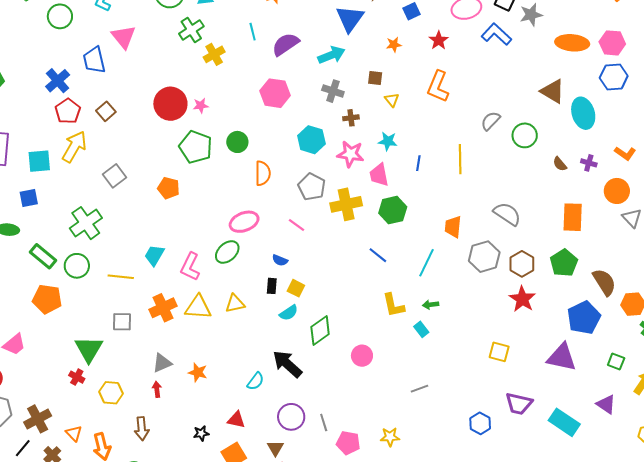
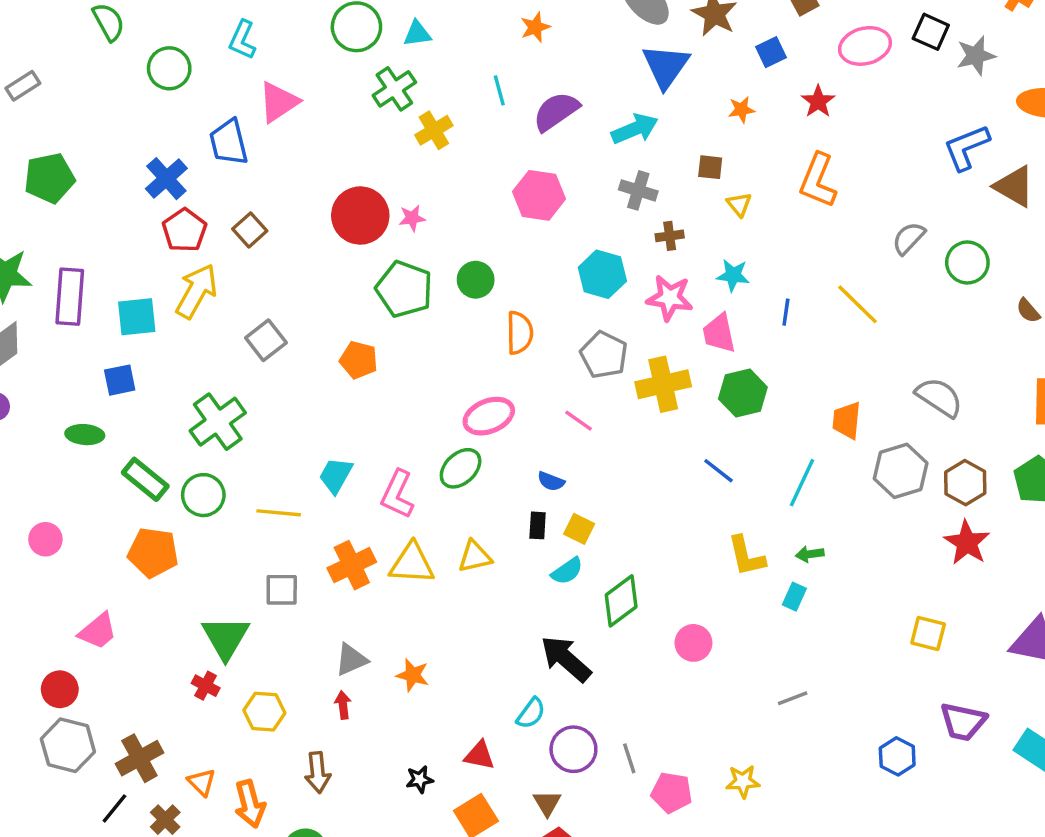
blue L-shape: (496, 34) -> (966, 147), moved, turned -64
pink triangle: (124, 37) -> (279, 102), turned 36
yellow line: (460, 159) -> (857, 304), turned -44
cyan rectangle: (421, 329) -> (794, 597), turned 63
cyan semicircle: (256, 381) -> (531, 713), moved

